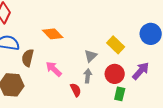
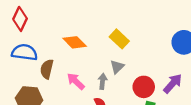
yellow rectangle: (116, 45) -> (119, 39), moved
gray arrow: (88, 76) -> (102, 81), moved

